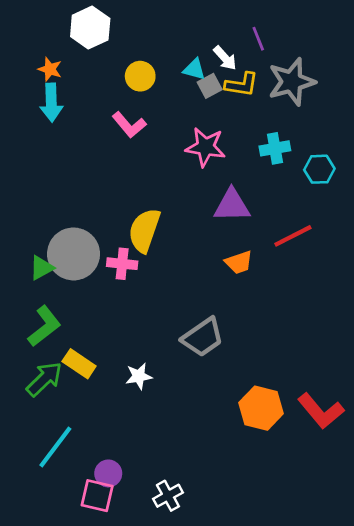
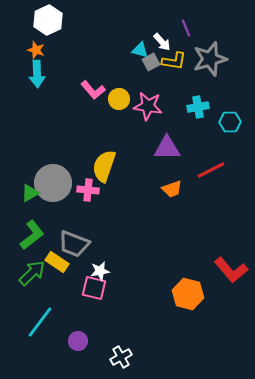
white hexagon: (90, 28) -> (48, 20), moved
yellow circle: (140, 76) -> (119, 99), moved
gray trapezoid: (203, 337) -> (74, 244), moved, turned 56
red L-shape: (321, 411) -> (231, 270), moved
pink square: (97, 496) -> (94, 288), moved

